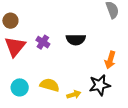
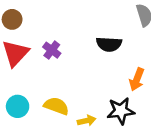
black semicircle: (76, 39) -> (109, 44), moved

